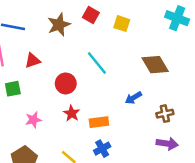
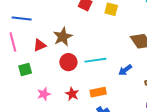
brown star: (59, 25) -> (63, 37), moved
cyan line: (97, 63) -> (95, 60), moved, turned -55
red star: (72, 113) -> (72, 94), moved

